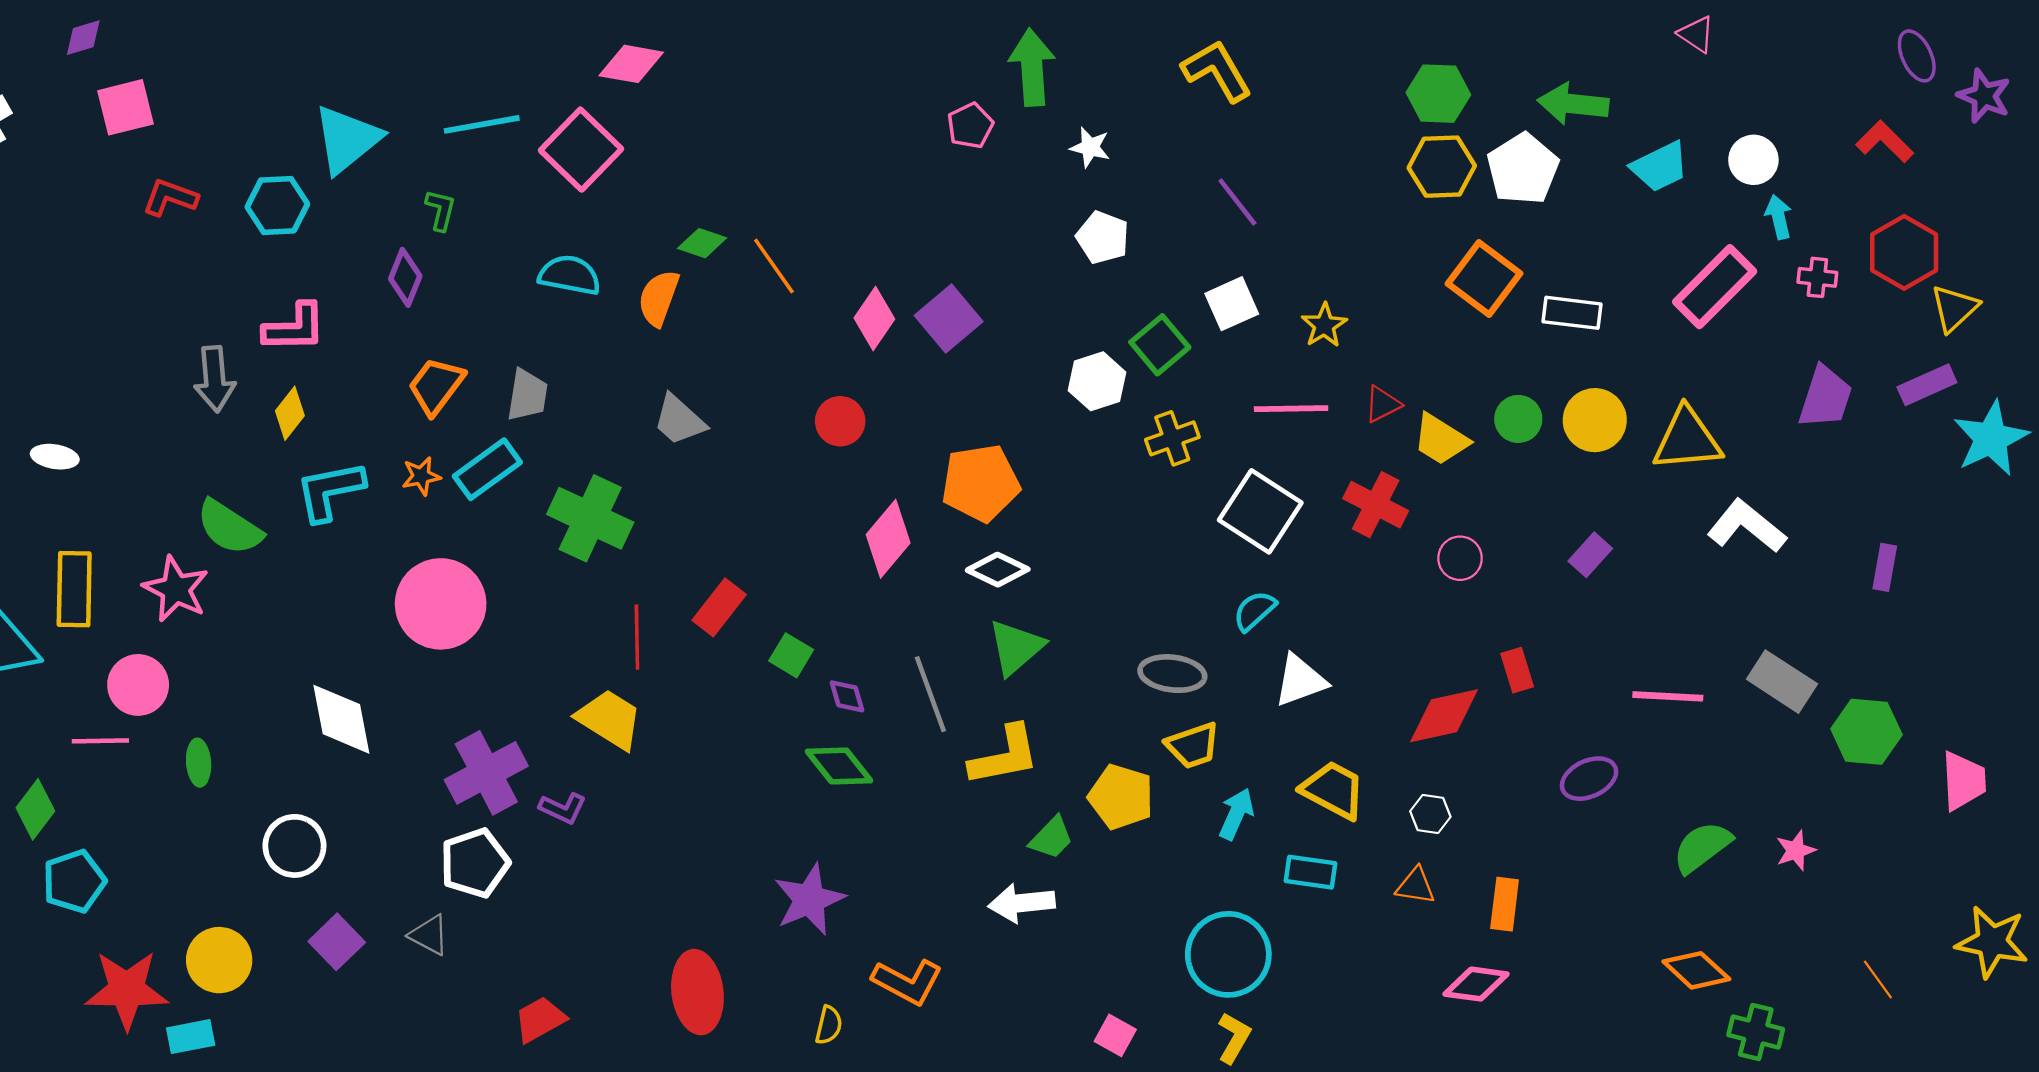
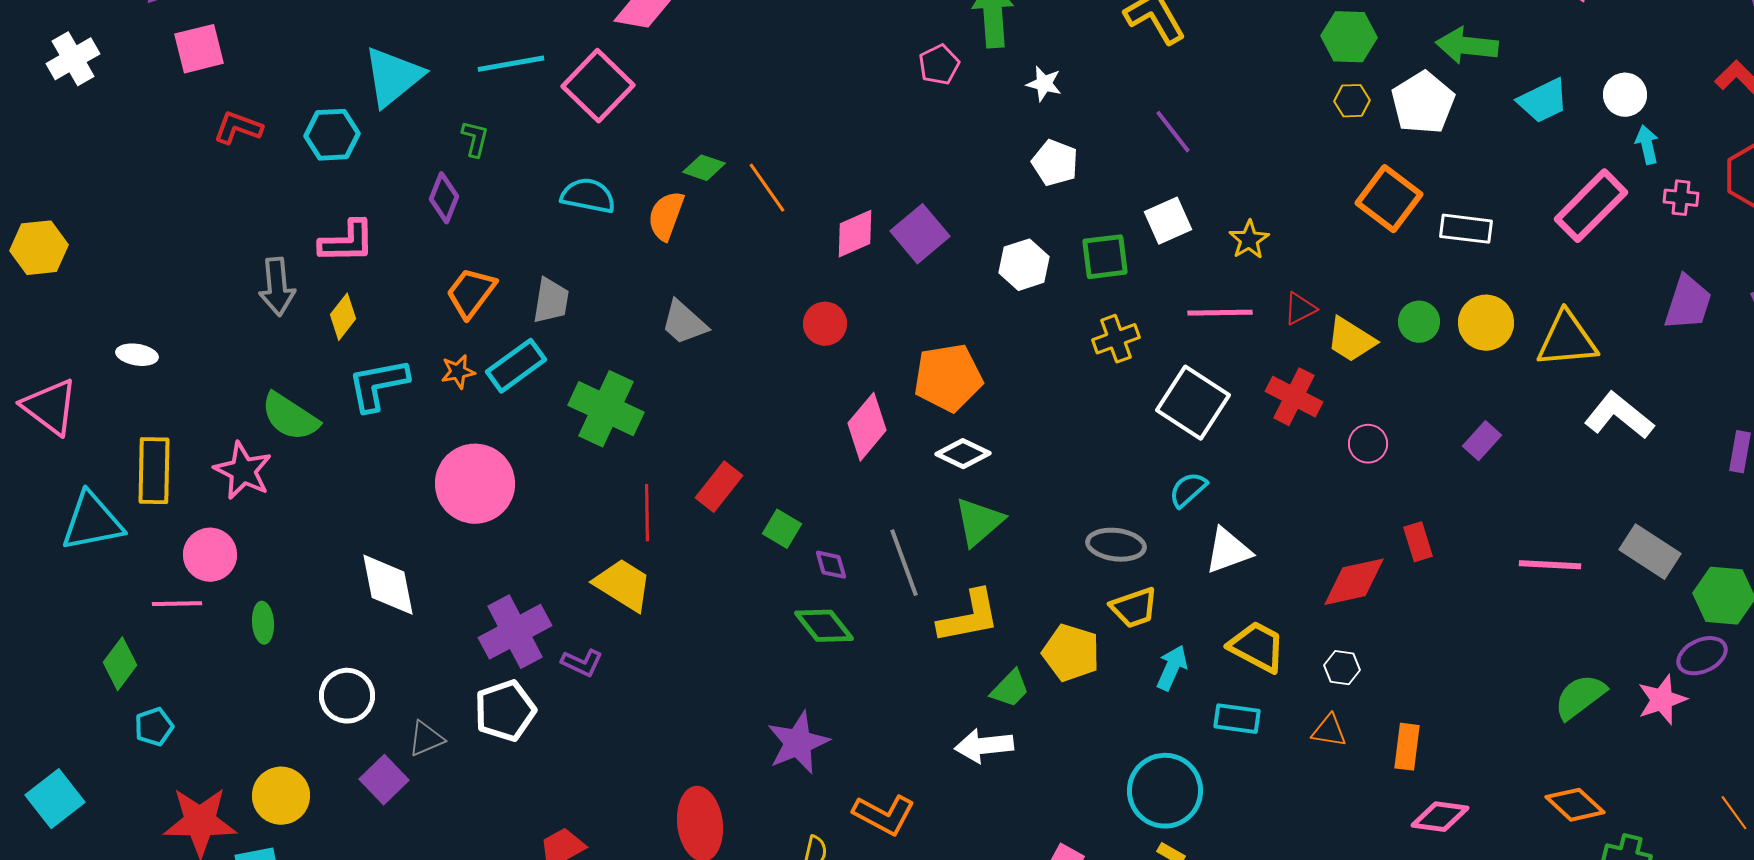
yellow hexagon: (1442, 167) -> (1352, 101), size x0.6
pink diamond: (874, 319) -> (855, 234), turned 32
green square: (1160, 345) -> (1105, 257), turned 33
white hexagon: (1097, 381) -> (1024, 265), moved
purple ellipse: (1589, 779) -> (1702, 656), moved
pink star: (1796, 850) -> (1662, 700), size x1.4
cyan pentagon: (74, 881) -> (154, 727), size x0.7
gray triangle: (429, 935) -> (426, 739), moved, turned -51
pink diamond: (1476, 984) -> (1440, 817), moved

